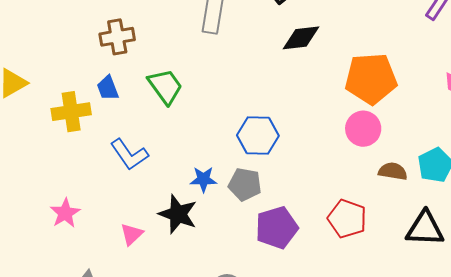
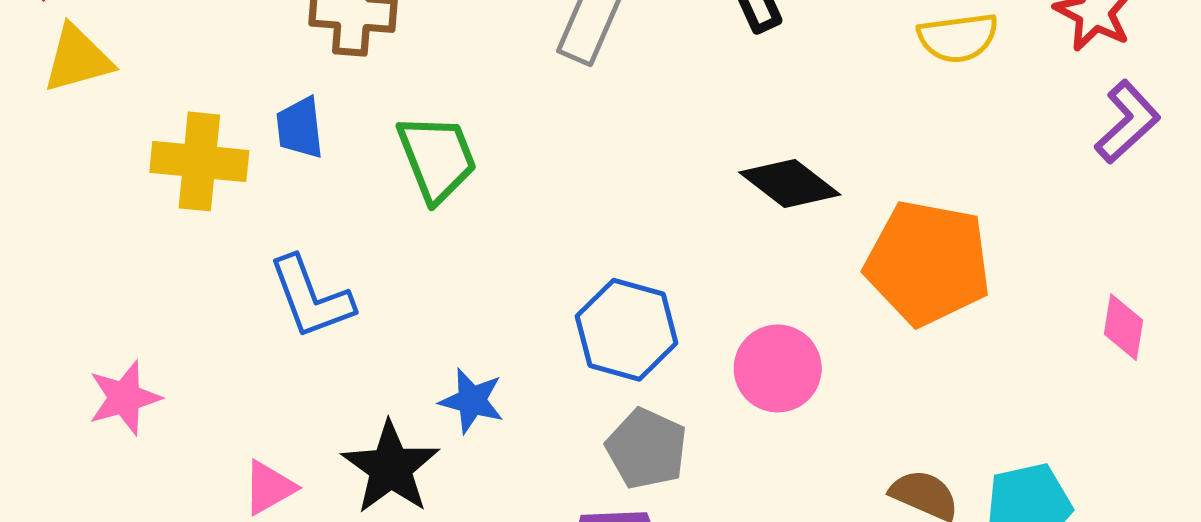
black diamond: (301, 38) -> (790, 183), moved, turned 30
pink circle: (363, 129) -> (778, 368), moved
gray pentagon: (245, 184) -> (647, 449), moved

